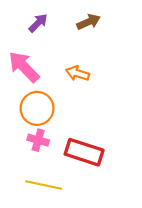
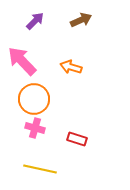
red rectangle: (84, 152) -> (77, 139), size x0.6

